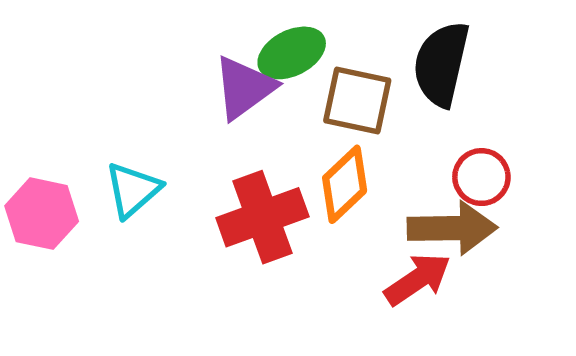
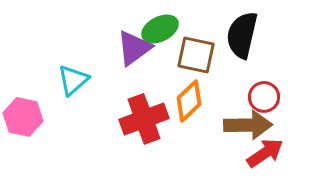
cyan triangle: (133, 190) -> (73, 80), moved
red arrow: (418, 279) -> (265, 153), moved

